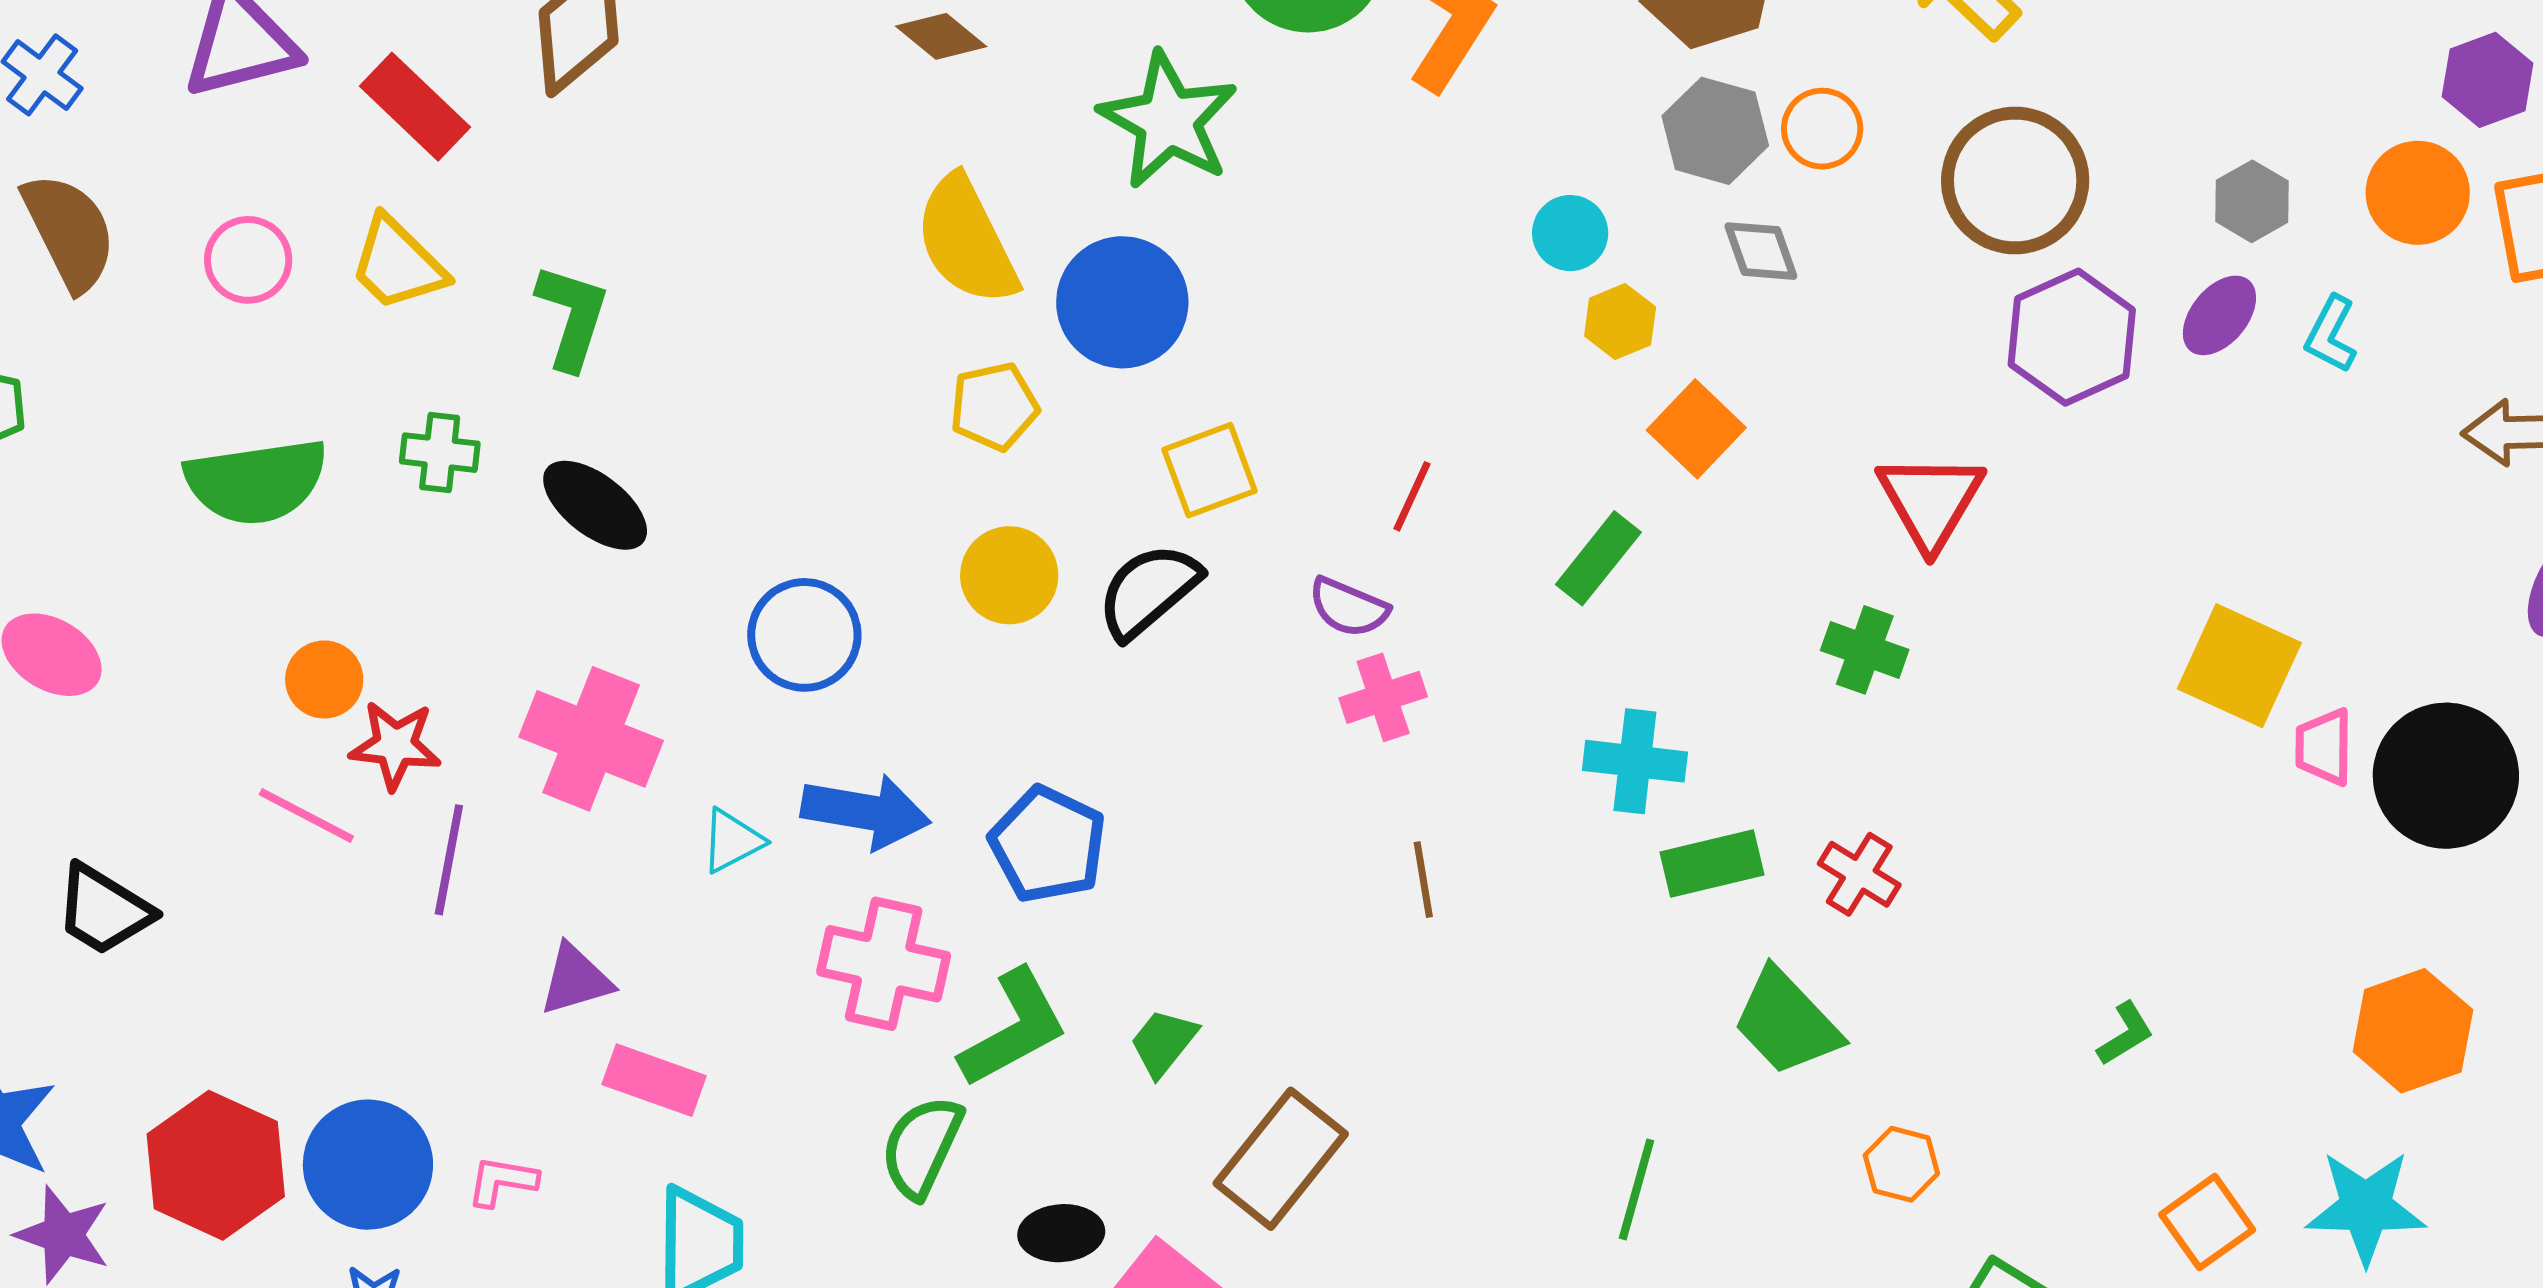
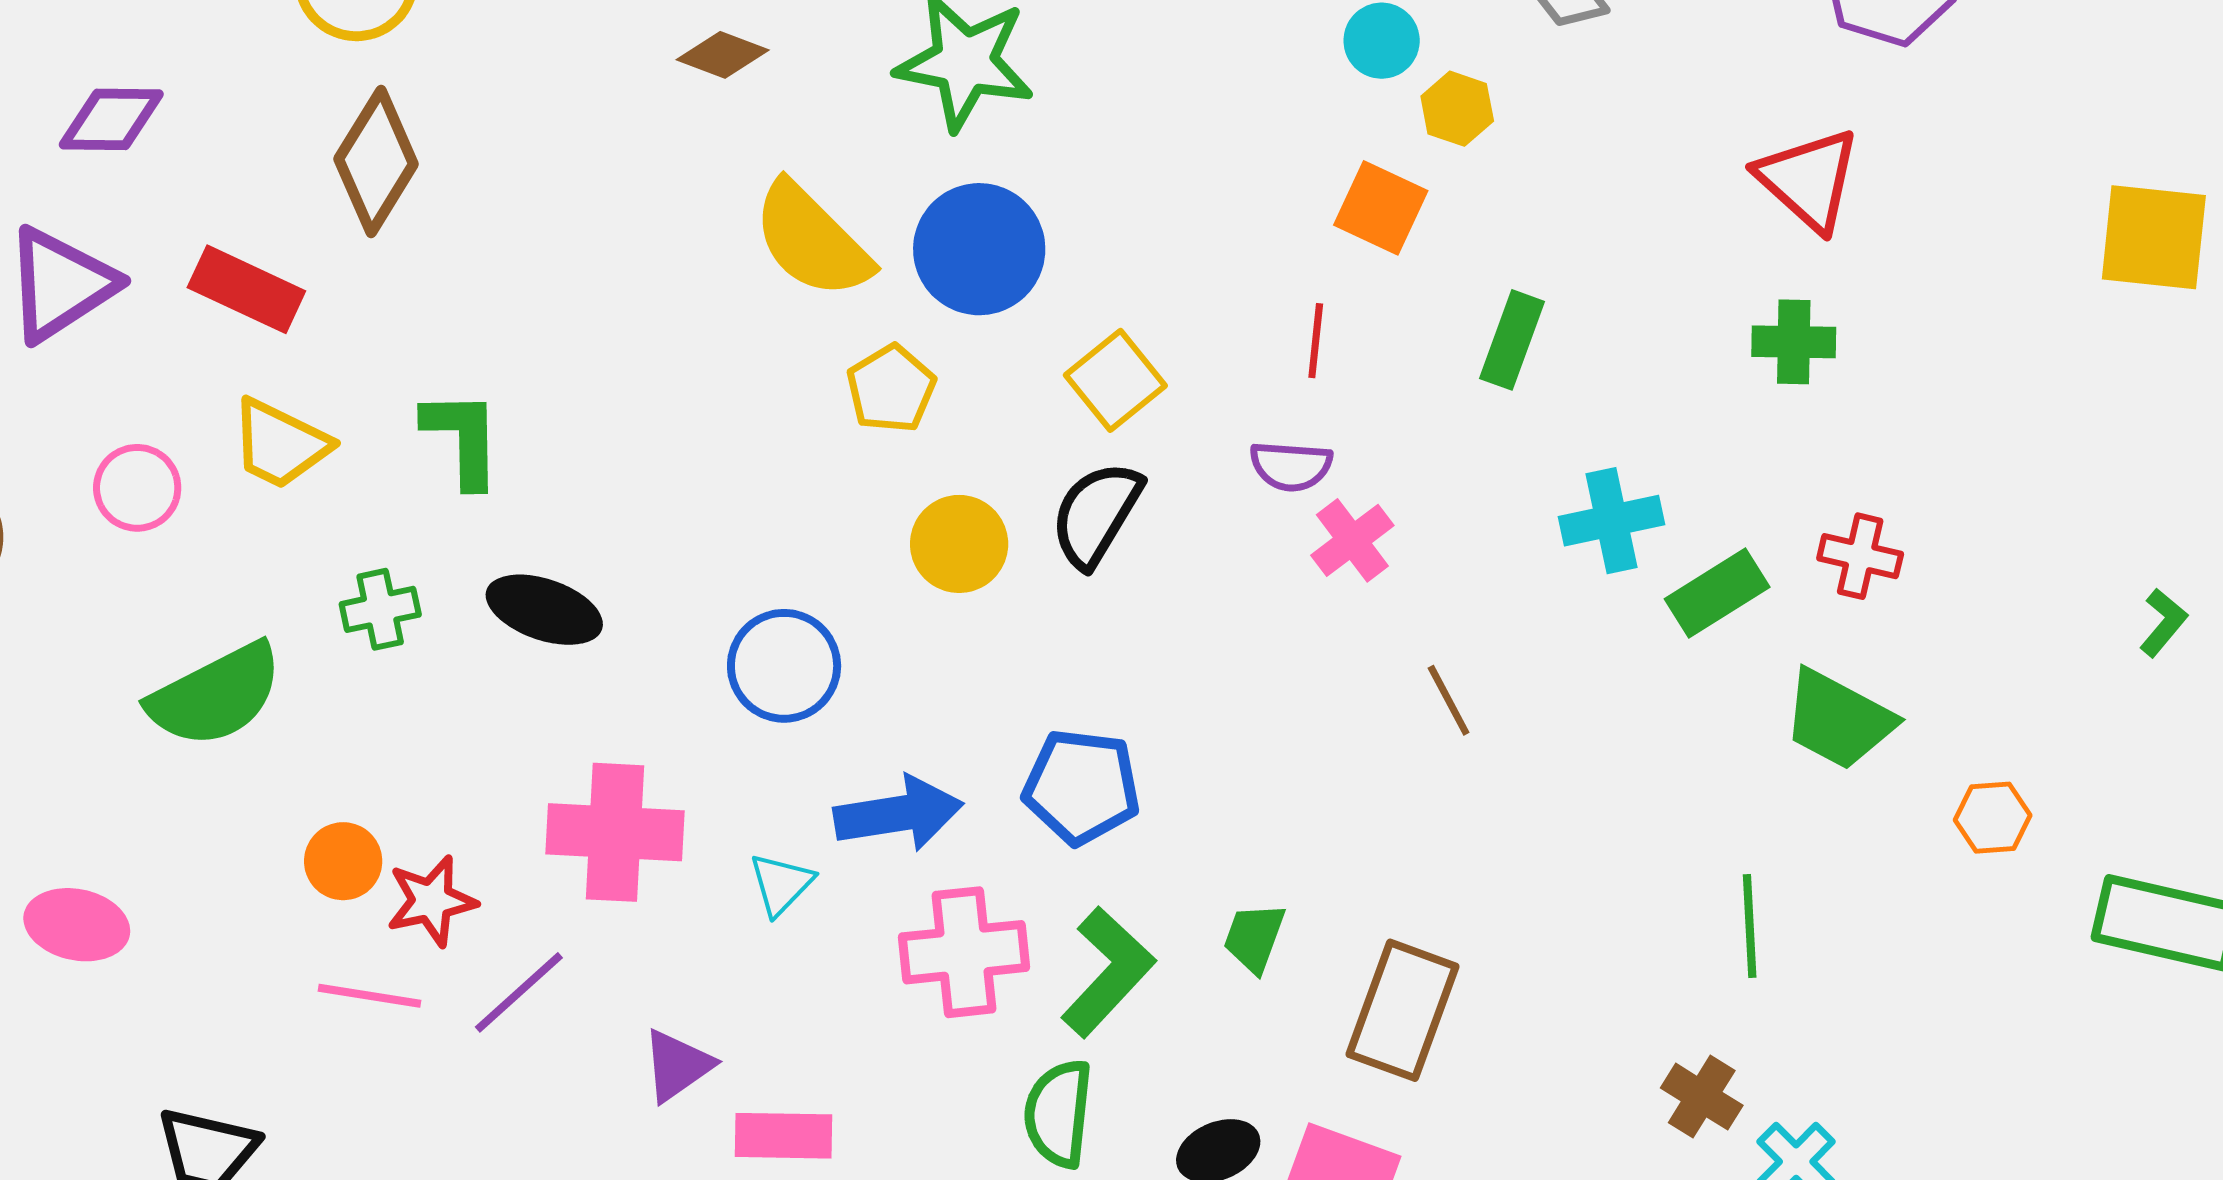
orange square: (1696, 429) -> (1381, 208), moved
purple line: (449, 860) -> (519, 992), turned 56

